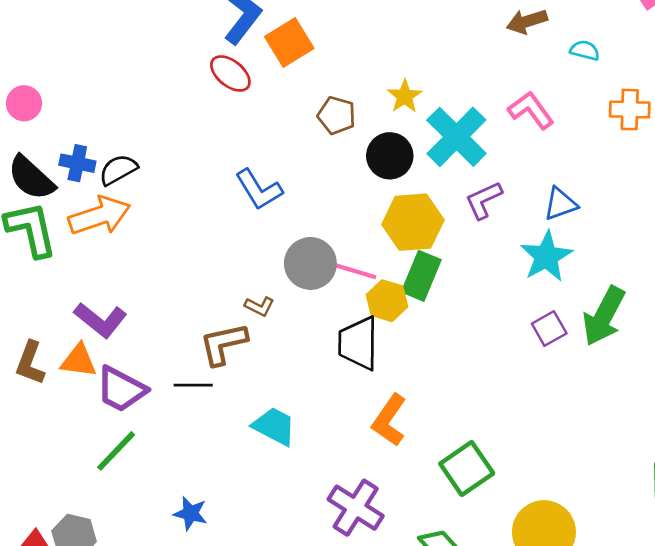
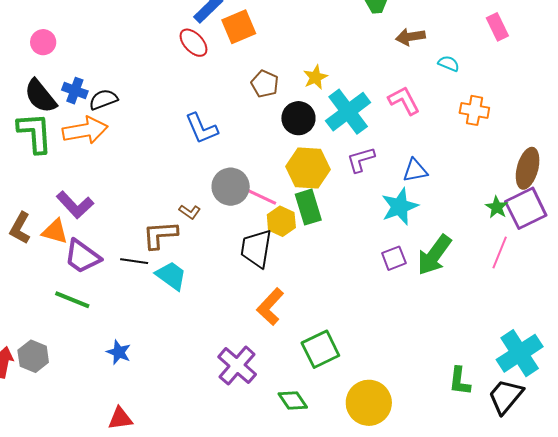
green rectangle: (421, 276) -> (308, 207), turned -48
cyan trapezoid: (274, 426) -> (171, 276), moved
green line: (116, 451) -> (72, 300), turned 60

